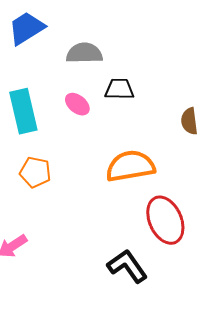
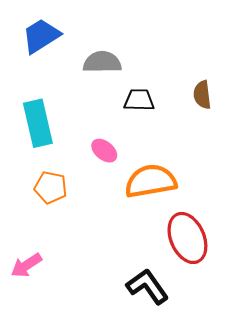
pink ellipse: (77, 104) -> (104, 151), moved
brown semicircle: (189, 121) -> (202, 95), moved

